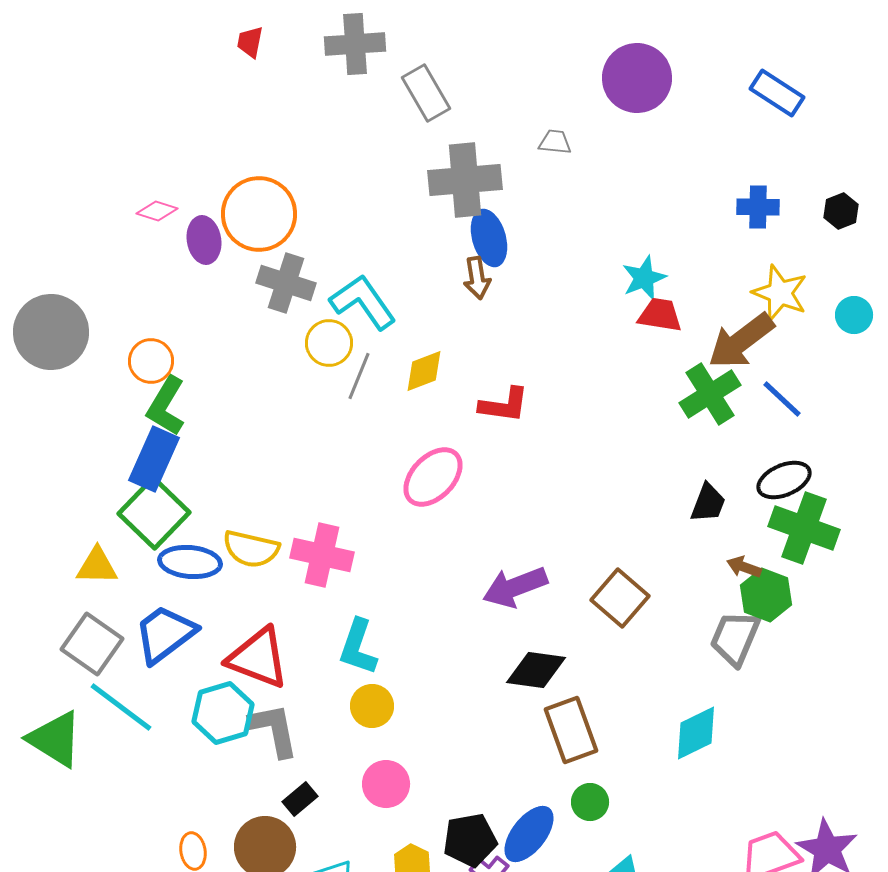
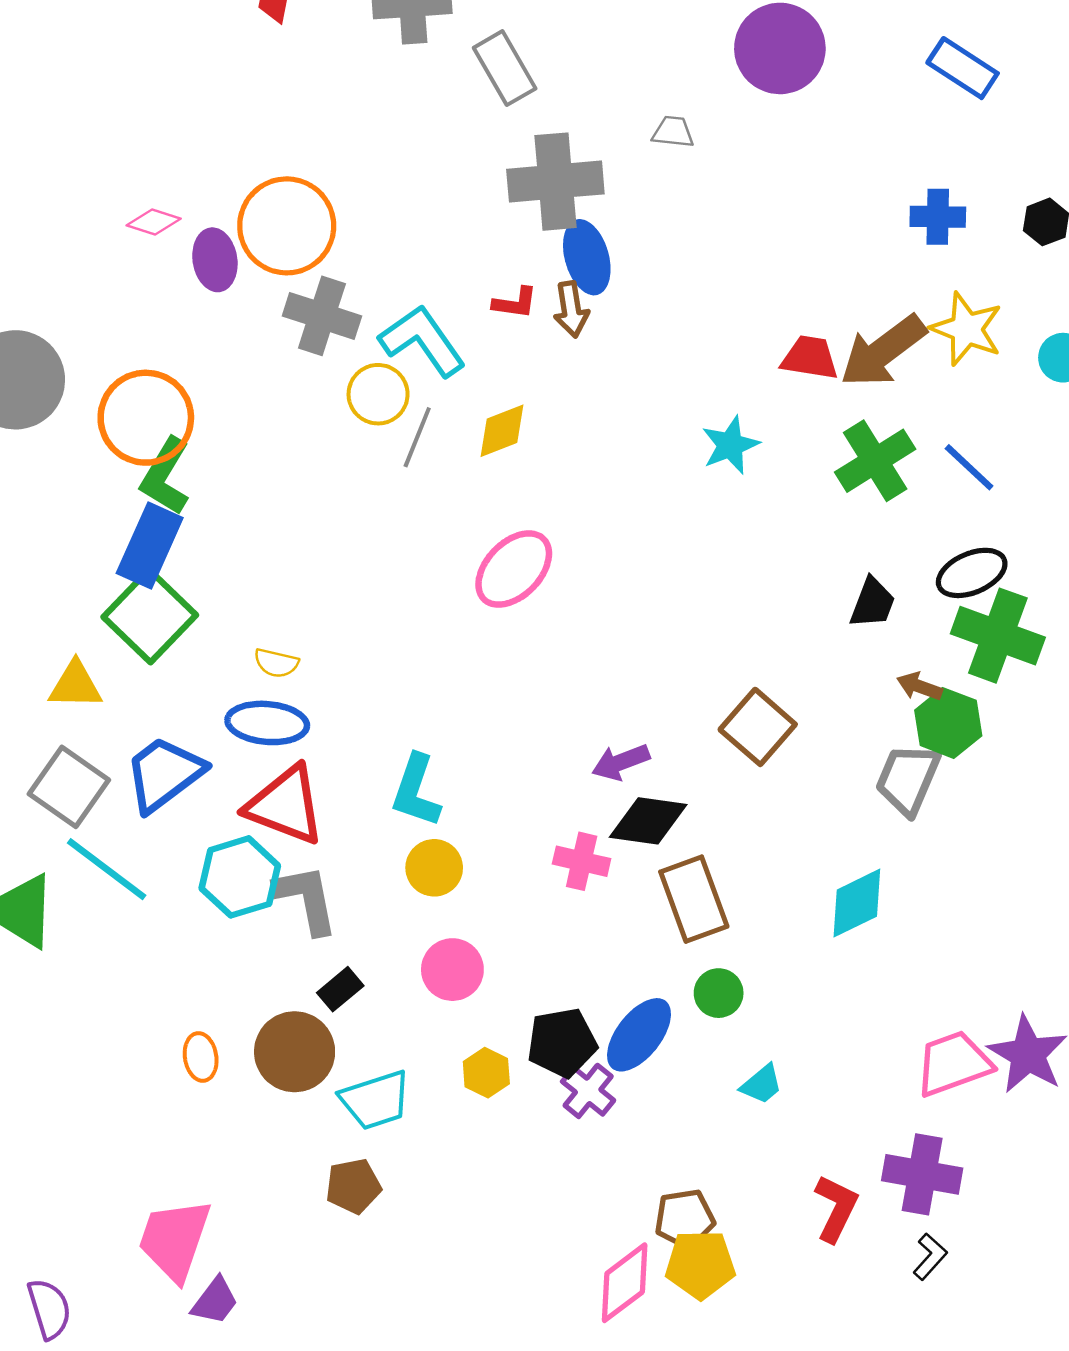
cyan star: (644, 278) -> (730, 445), moved
brown arrow: (741, 341) -> (883, 351), moved
orange circle: (151, 361) -> (146, 418), size x1.6
red L-shape: (504, 405) -> (515, 303), moved, size x0.7
yellow semicircle: (251, 549) -> (276, 663), size x0.6
pink cross: (322, 555) -> (582, 861), moved, size x0.7
blue ellipse: (190, 562) -> (267, 723), moved
purple arrow: (515, 587) -> (621, 762), moved, size x0.7

